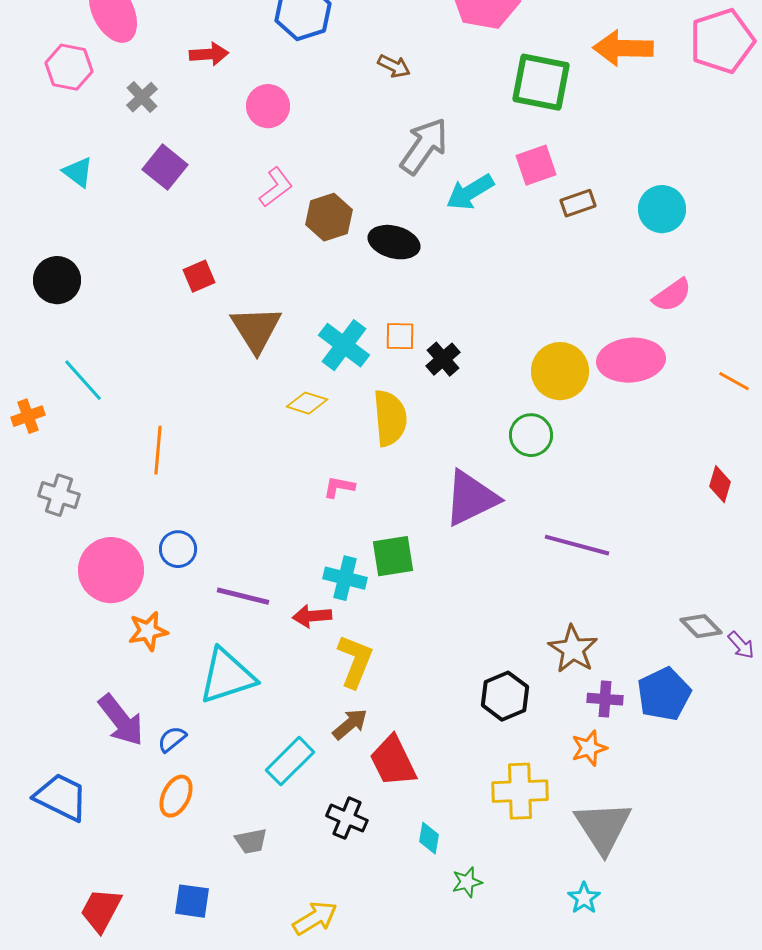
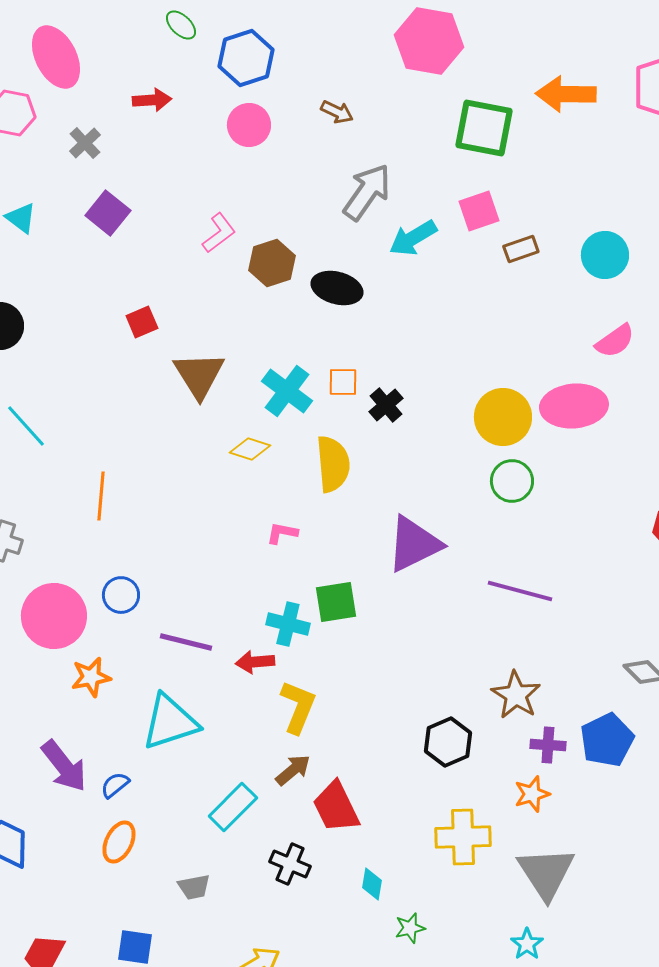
pink circle: (268, 106) -> (249, 125), moved
green circle: (531, 435) -> (512, 481), moved

